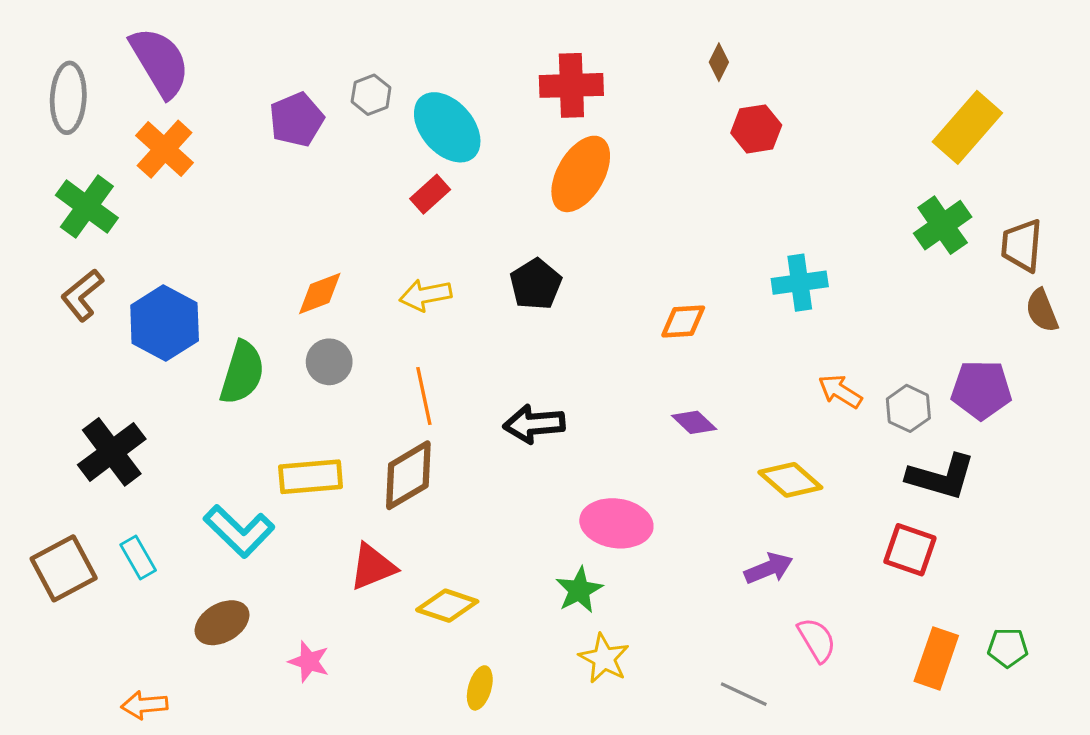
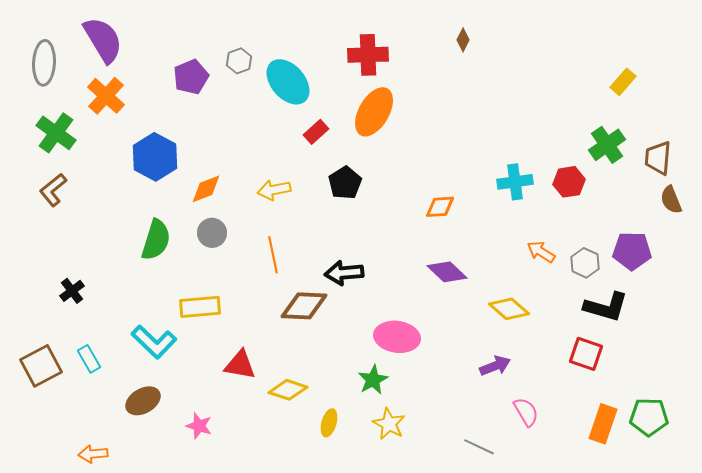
yellow rectangle: (967, 127) -> (623, 82), size x0.6
red hexagon: (756, 129) -> (569, 182), moved
red rectangle: (430, 194) -> (316, 132), moved
blue hexagon: (165, 323) -> (155, 157), moved
purple diamond: (694, 422) -> (447, 272), size x1.4
black cross: (112, 452) -> (72, 291), size x0.6
brown diamond: (408, 475) -> (304, 306), moved, turned 33
red triangle: (373, 567) -> (240, 365), turned 32
green pentagon: (1008, 648) -> (649, 417), size x1.5
yellow ellipse: (480, 688) -> (329, 423), moved

